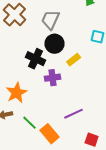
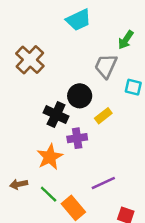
gray trapezoid: (51, 20) -> (106, 66), moved
orange star: (17, 93) -> (50, 157), moved

